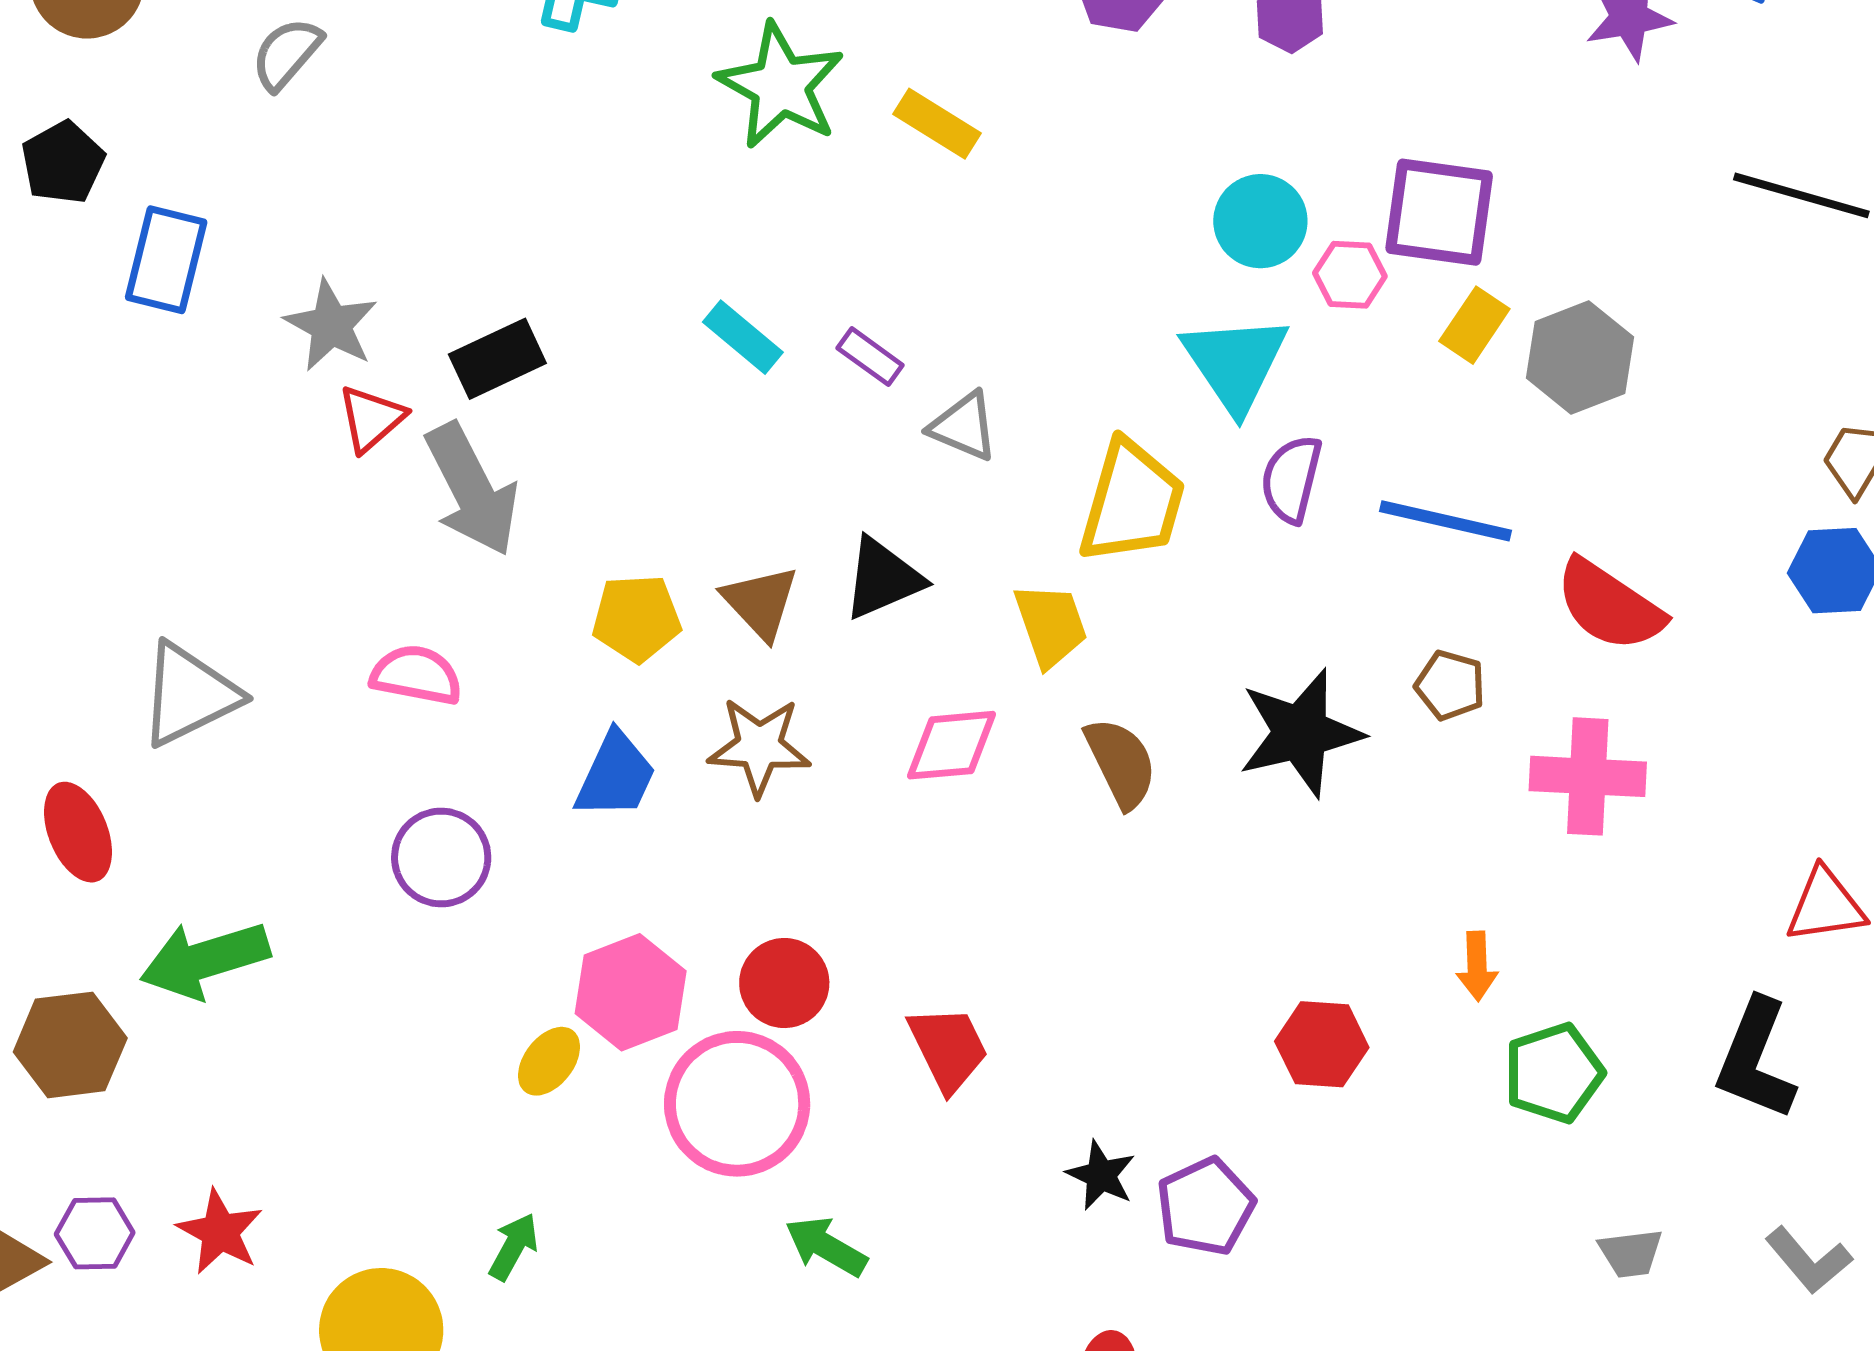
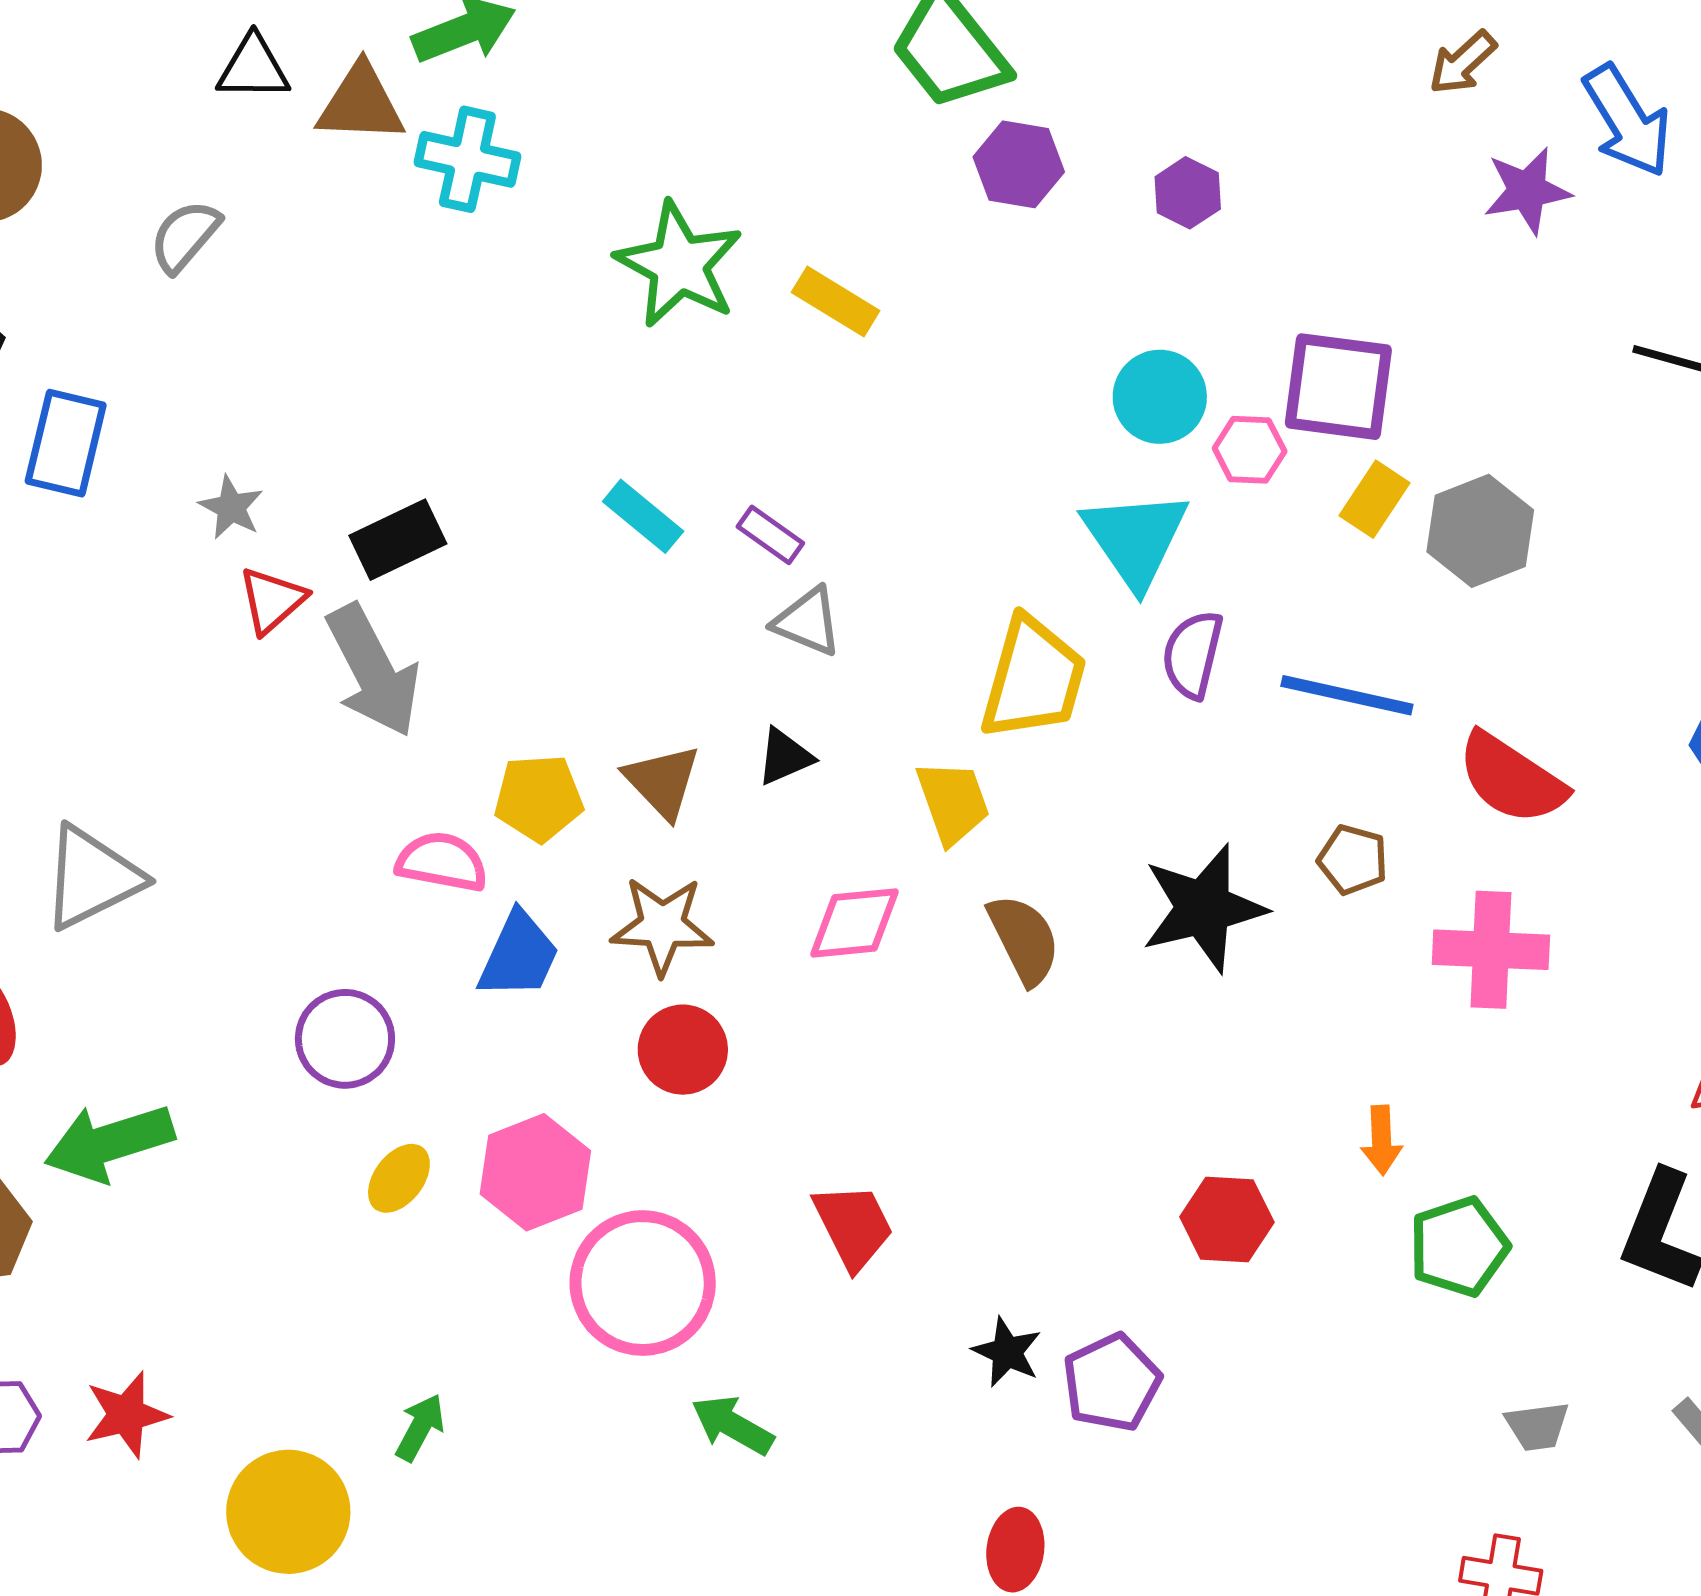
gray star: (331, 325) -> (231, 507), size x0.7
gray triangle: (964, 426) -> (808, 622), moved
black triangle: (883, 578) -> (785, 757), size x0.7
pink semicircle: (416, 675) -> (442, 862), moved
red circle: (784, 983) -> (683, 1050), moved
yellow ellipse: (549, 1061) -> (399, 1178), moved
red star: (220, 1232) -> (126, 1415), turned 30

